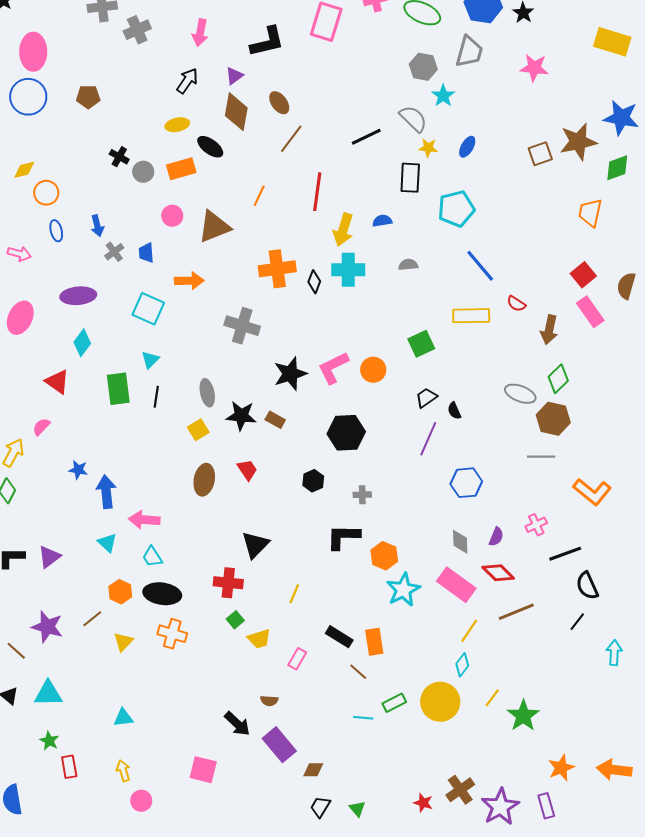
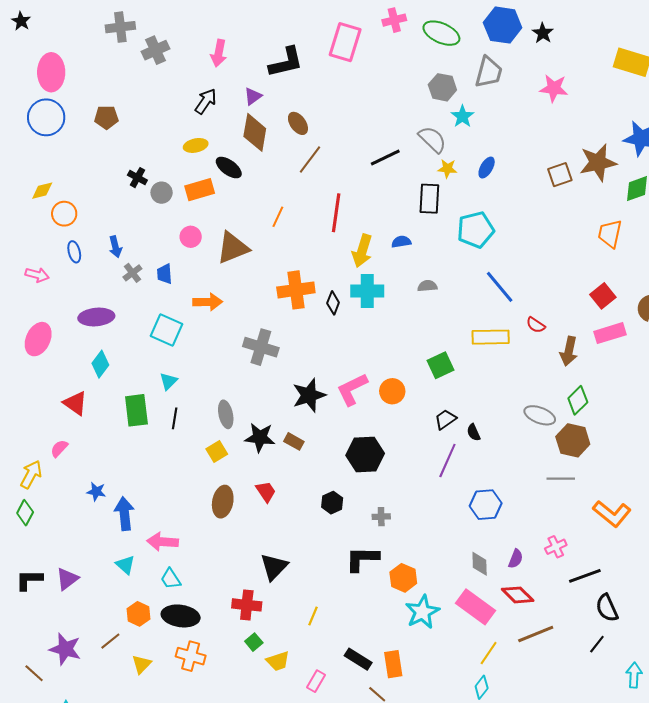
pink rectangle: (590, 312) -> (610, 333), turned -72

